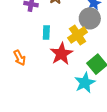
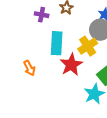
cyan rectangle: (46, 32) -> (57, 43), size x1.6

